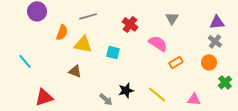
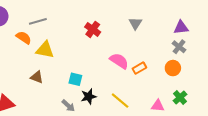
gray line: (88, 16) -> (38, 21), moved
orange semicircle: (62, 32) -> (24, 38), turned -77
pink semicircle: (158, 43) -> (119, 61), moved
cyan square: (113, 52) -> (75, 79), moved
green cross: (225, 82) -> (180, 97), moved

